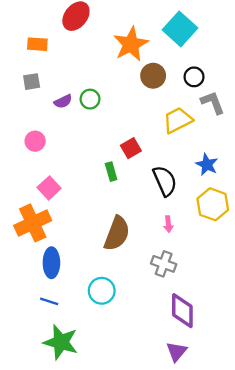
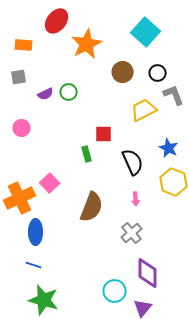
orange star: (131, 44) -> (87, 44), moved
red square: (131, 148) -> (104, 134), turned 30
pink square: (49, 188) -> (50, 183), moved
gray cross: (164, 264) -> (132, 233), turned 30
cyan circle: (102, 291) -> (115, 291), moved

